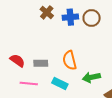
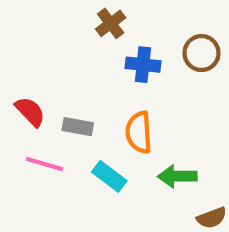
blue cross: (70, 17) -> (143, 65), moved

